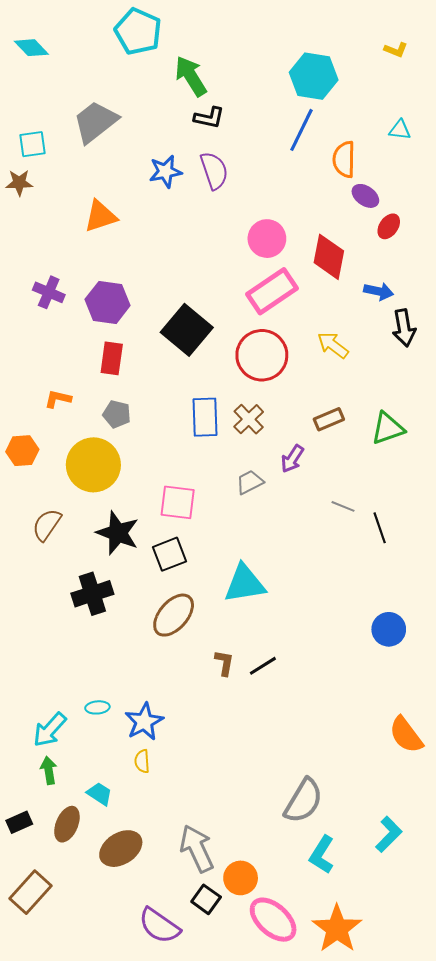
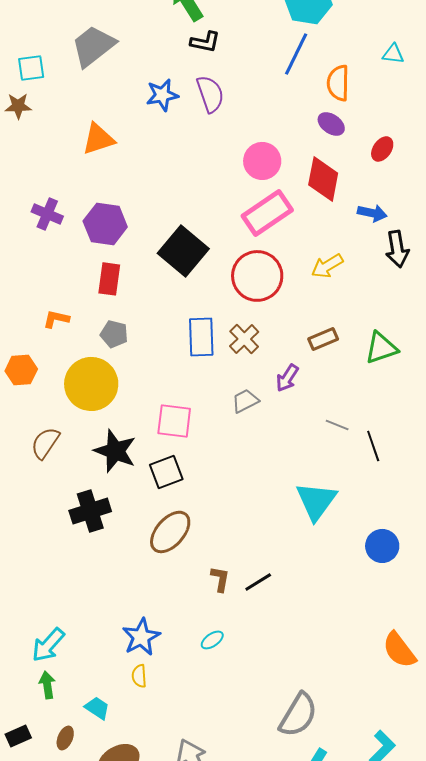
purple ellipse: (365, 196) -> (331, 124), moved
yellow arrow: (333, 345) -> (327, 266), turned -68
cyan triangle: (245, 584) -> (316, 501), moved, turned -45
cyan ellipse: (97, 707) -> (212, 640), moved, turned -30
brown ellipse: (67, 824) -> (65, 738), size x0.7

